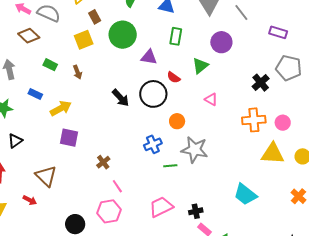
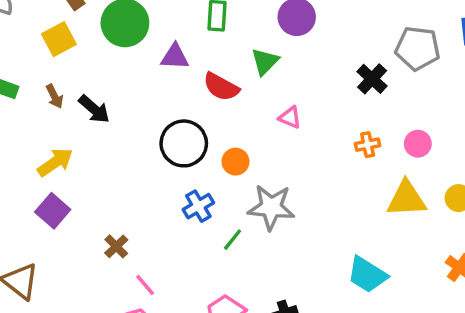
red semicircle: (174, 77) -> (221, 87), size x1.5
black circle: (153, 94) -> (184, 143), moved
black arrow: (121, 98) -> (94, 109), moved
yellow arrow: (61, 108) -> (55, 162), moved
orange cross: (254, 120) -> (368, 145), size x0.6
purple square: (69, 138) -> (53, 211), turned 36
green line: (170, 166) -> (233, 240), turned -40

